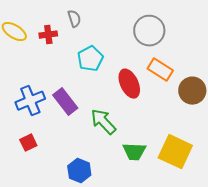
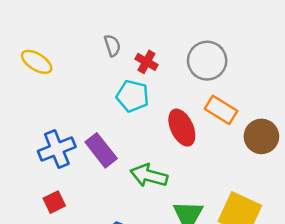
red cross: (48, 35) -> (146, 62), moved, turned 36
cyan pentagon: (90, 59) -> (133, 96), turned -30
green arrow: (103, 122) -> (149, 176), turned -32

